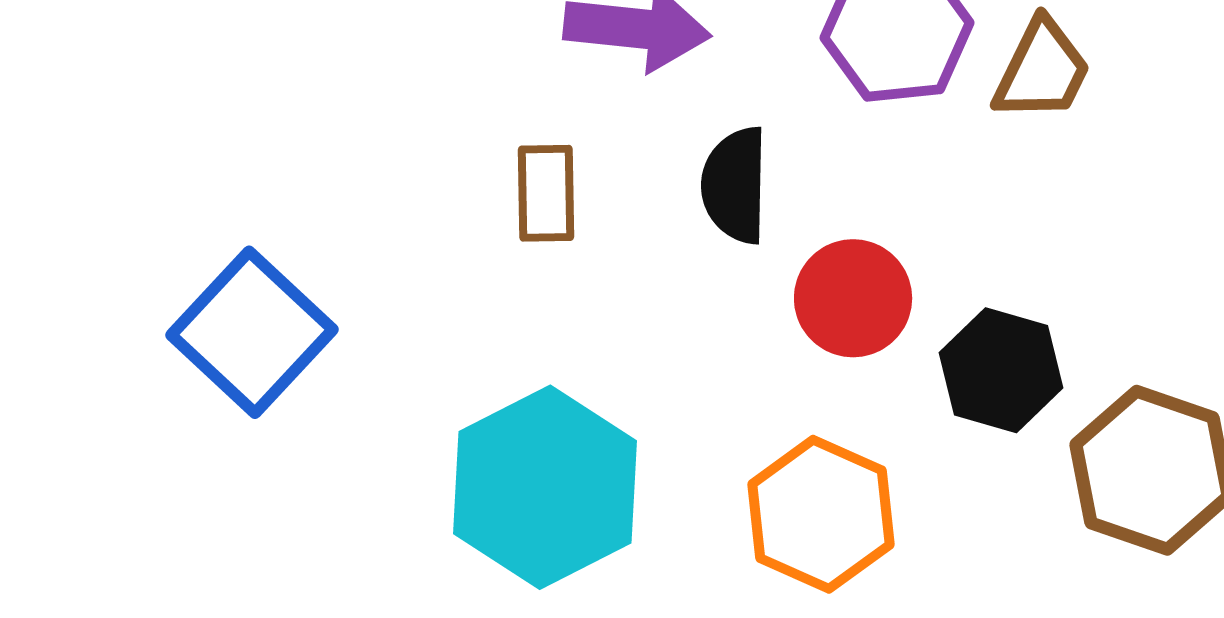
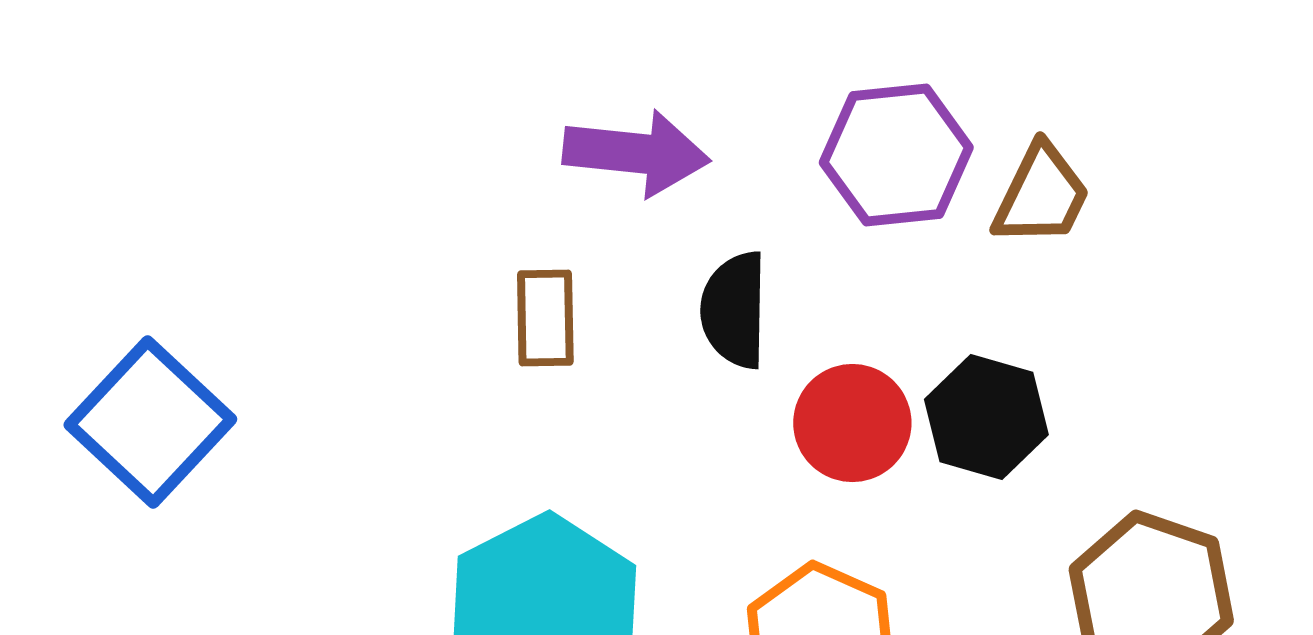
blue square: (252, 332) -> (150, 422), moved
black hexagon: (1001, 370) -> (986, 417), moved

